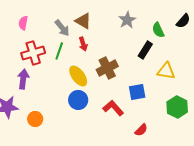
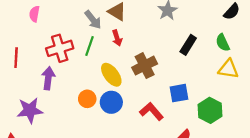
pink semicircle: (23, 23) -> (34, 14), moved
green semicircle: (158, 30) -> (223, 43), moved
yellow triangle: (166, 71) -> (228, 69), moved
green hexagon: (177, 107) -> (210, 110), moved
orange circle: (35, 119) -> (87, 99), moved

